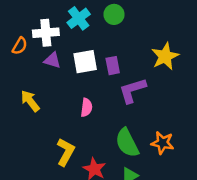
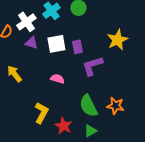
white cross: (46, 33) -> (26, 22), turned -30
pink semicircle: (86, 107) -> (57, 79), turned -80

